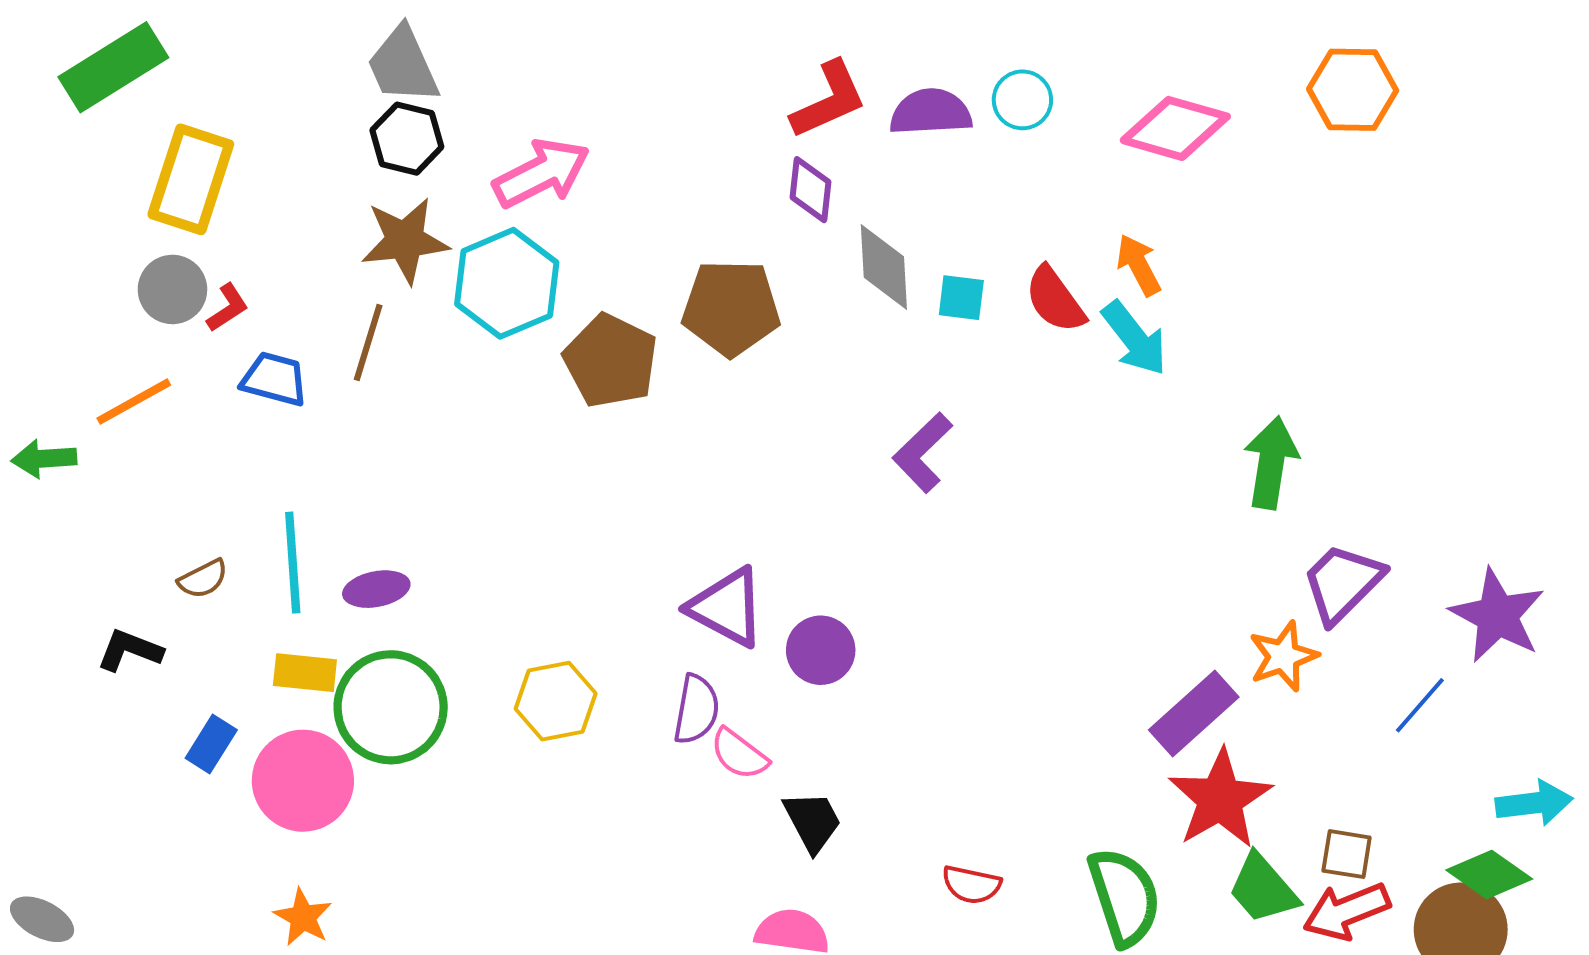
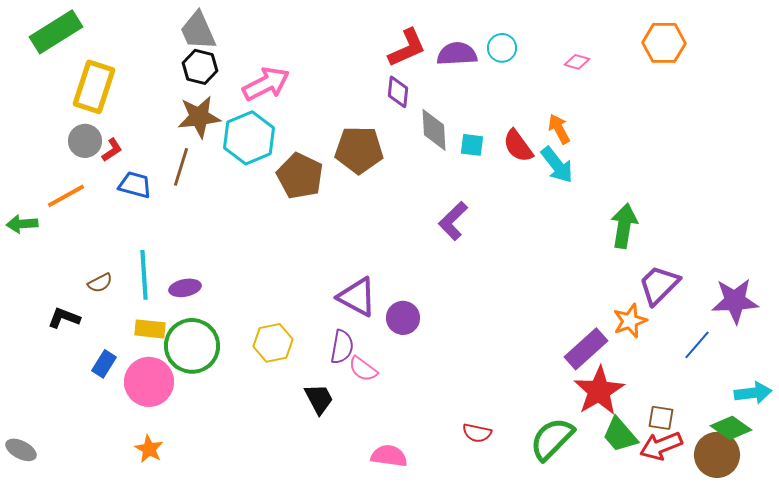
pink diamond: (1175, 128) -> (577, 62), size x0.5
purple star: (1497, 616) -> (735, 301), turned -30
black trapezoid: (812, 821) -> (319, 399), moved
green semicircle: (1124, 897) -> (552, 439), turned -117

